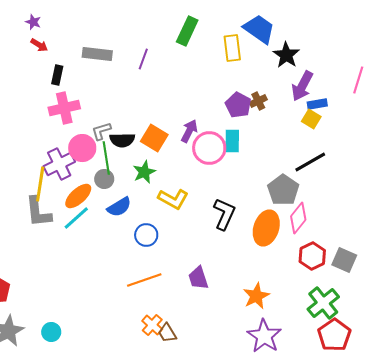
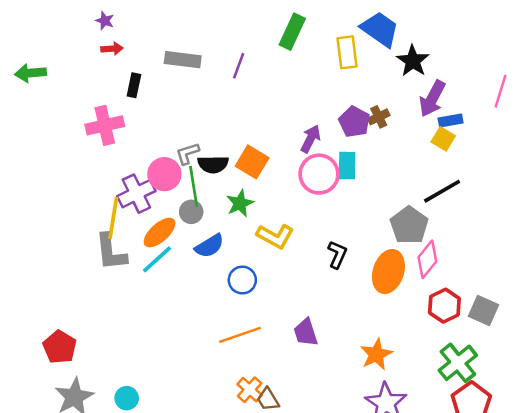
red arrow: (39, 45) -> (112, 49), turned -36
pink cross: (64, 108) -> (105, 125), moved
purple arrow: (189, 131) -> (311, 139), moved
black L-shape: (224, 214) -> (337, 254), size x0.7

